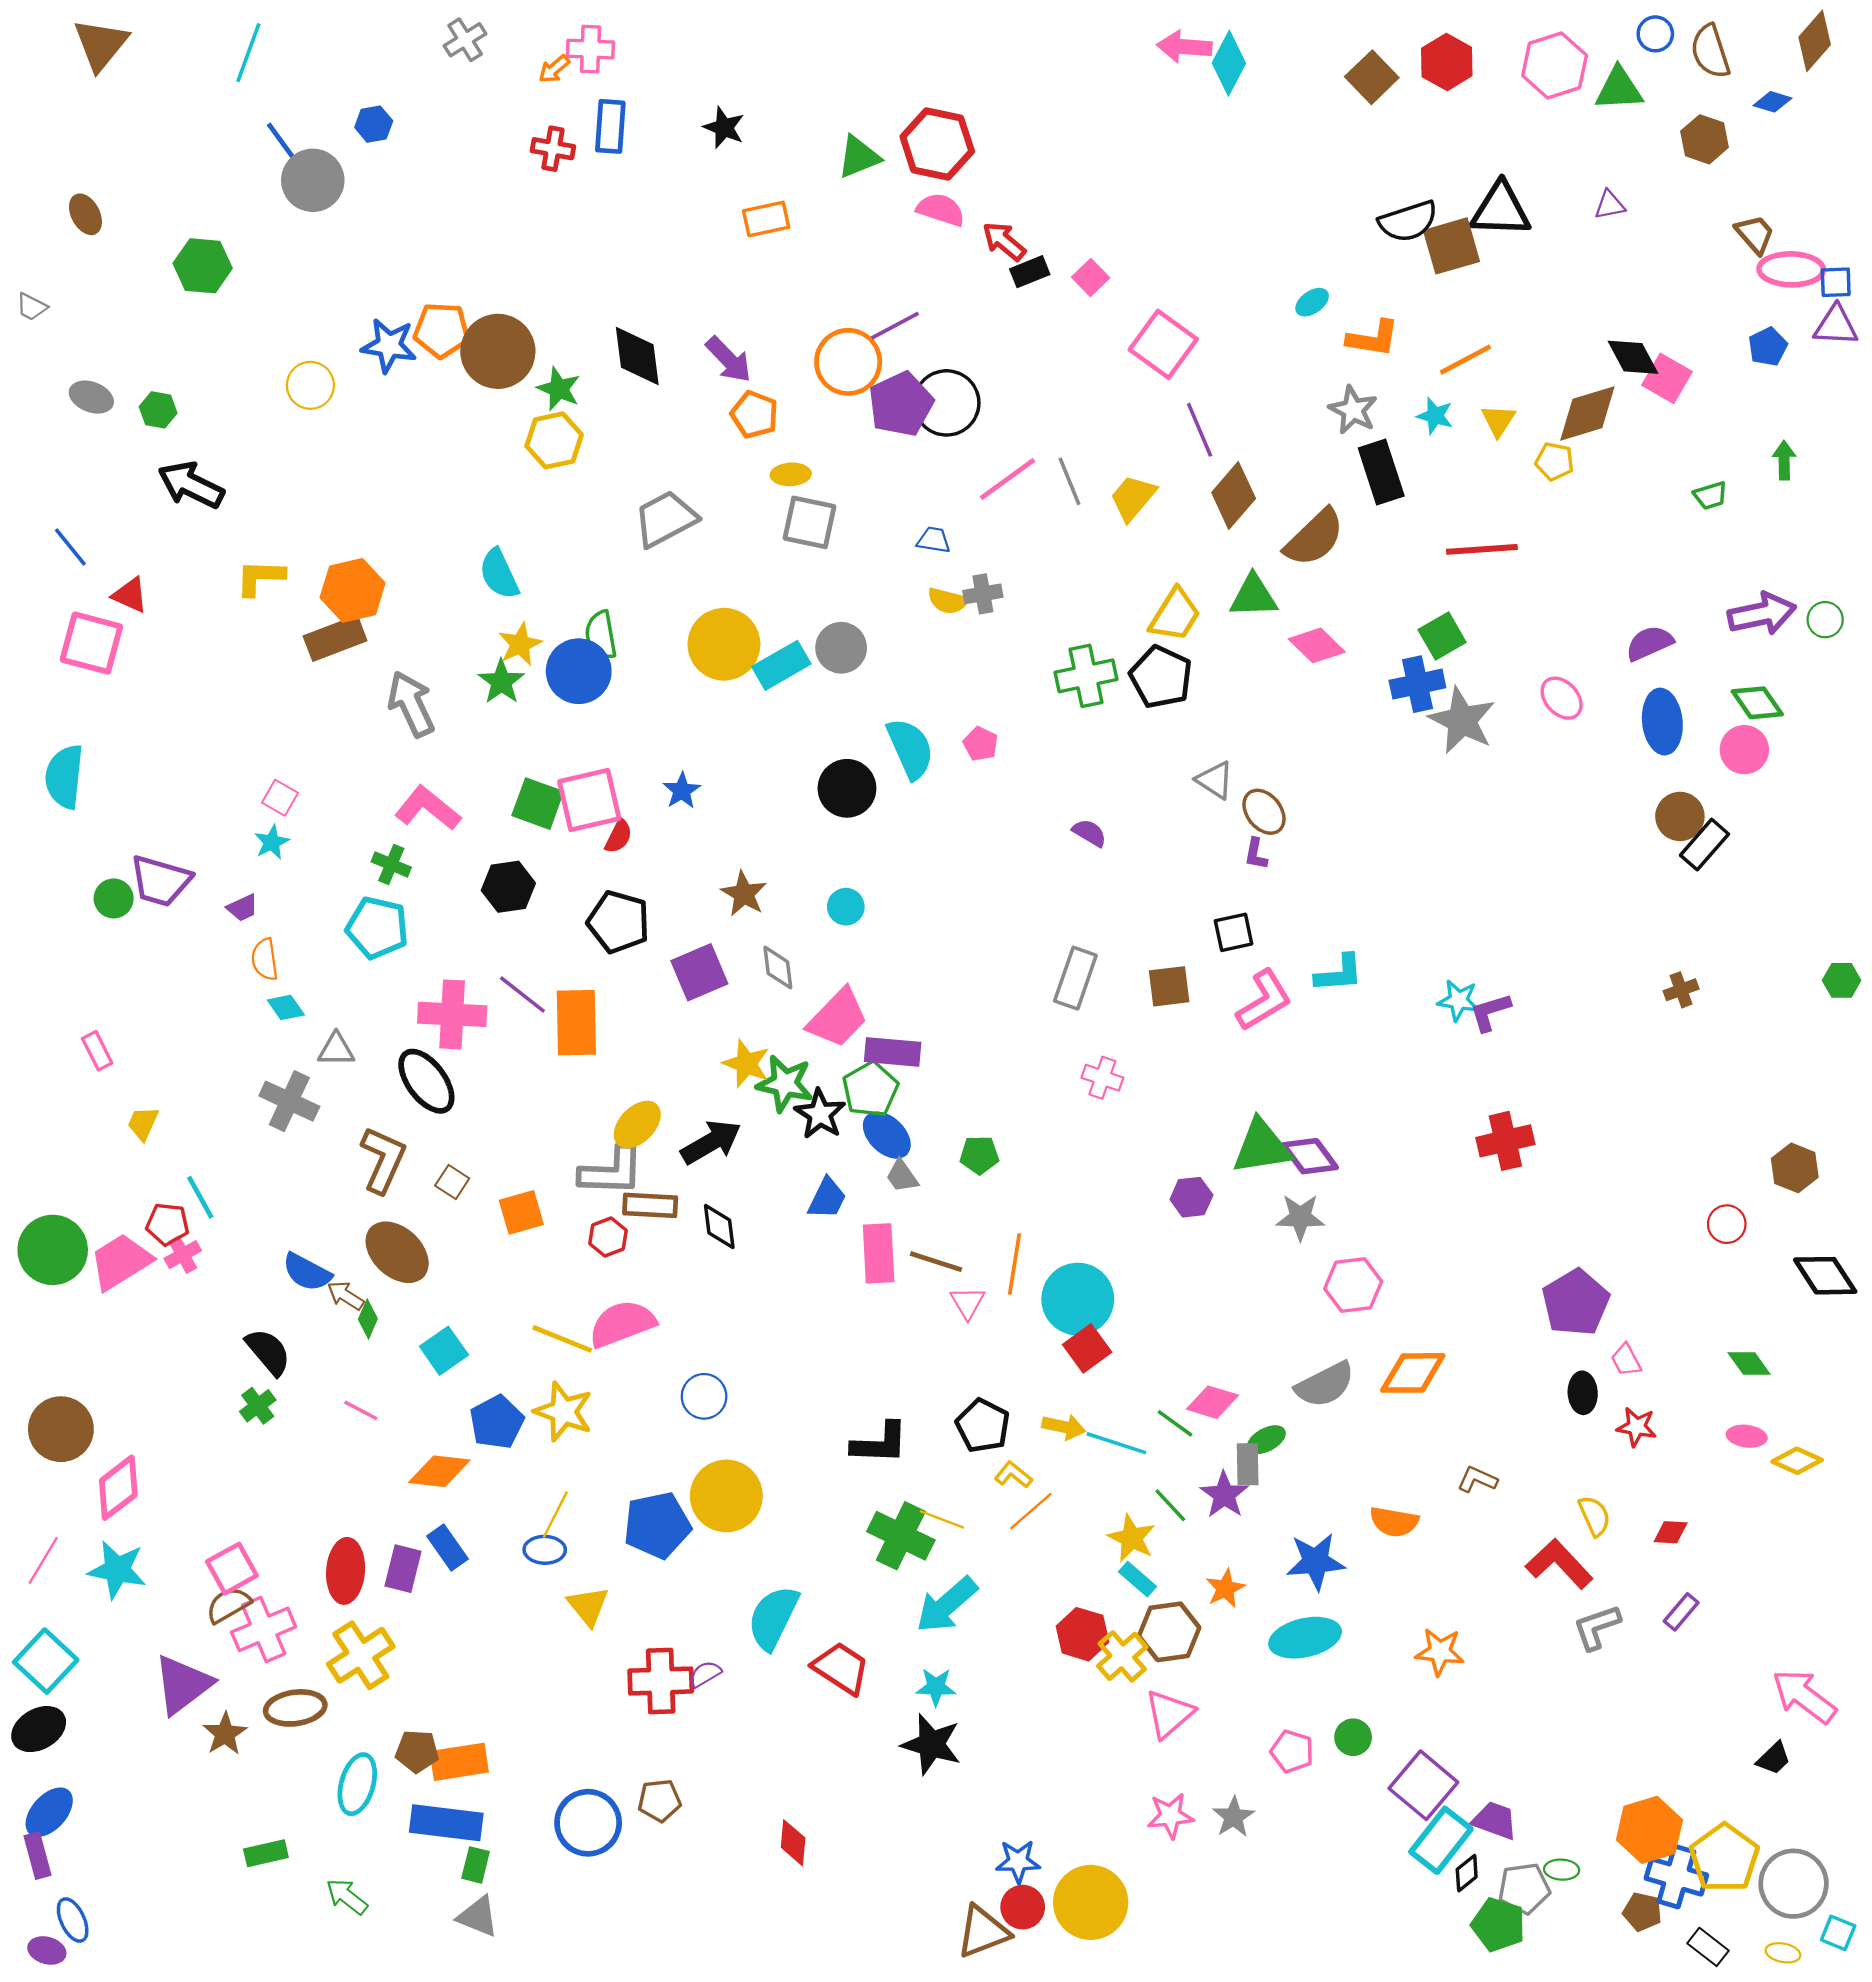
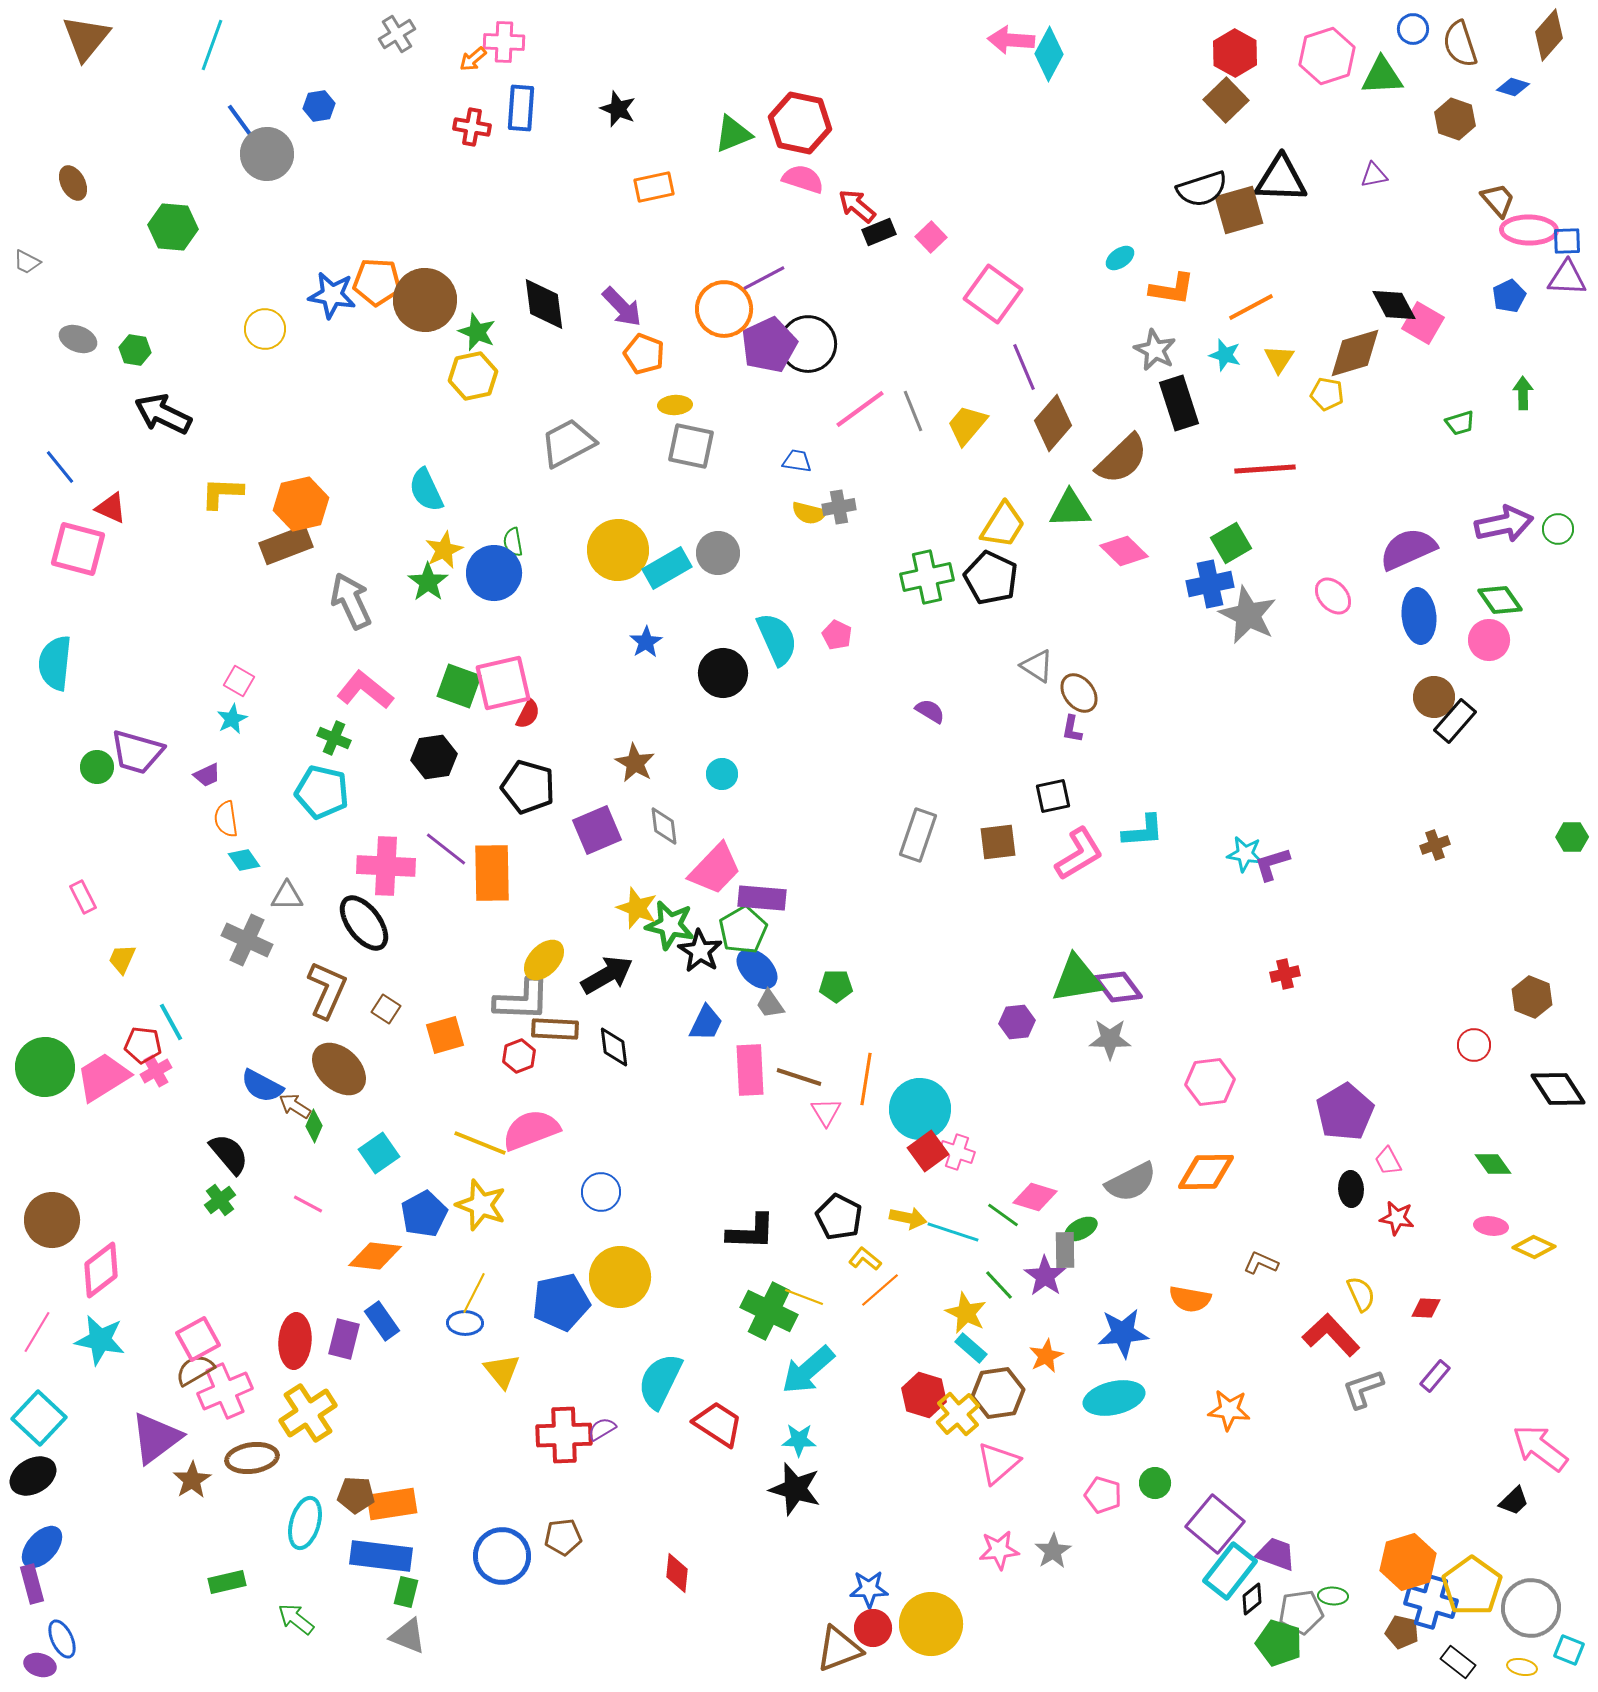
brown square: (1372, 77) -> (1226, 100), moved
green semicircle: (601, 635) -> (513, 542), size x0.7
purple semicircle: (1649, 643) -> (1408, 549), size x1.4
blue star: (682, 791) -> (646, 642), moved
pink cross: (1102, 1078) -> (957, 1152), moved
red cross: (1505, 1141) -> (1285, 974), size x0.6
pink hexagon: (1353, 1285) -> (1210, 1082), moved

